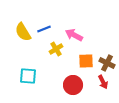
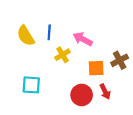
blue line: (44, 29) -> (49, 32), turned -64
brown cross: (107, 63) -> (120, 60), moved, turned 35
red arrow: (103, 82) -> (105, 92), moved

